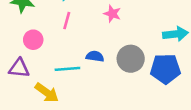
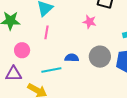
pink star: (112, 14) -> (89, 22), moved

